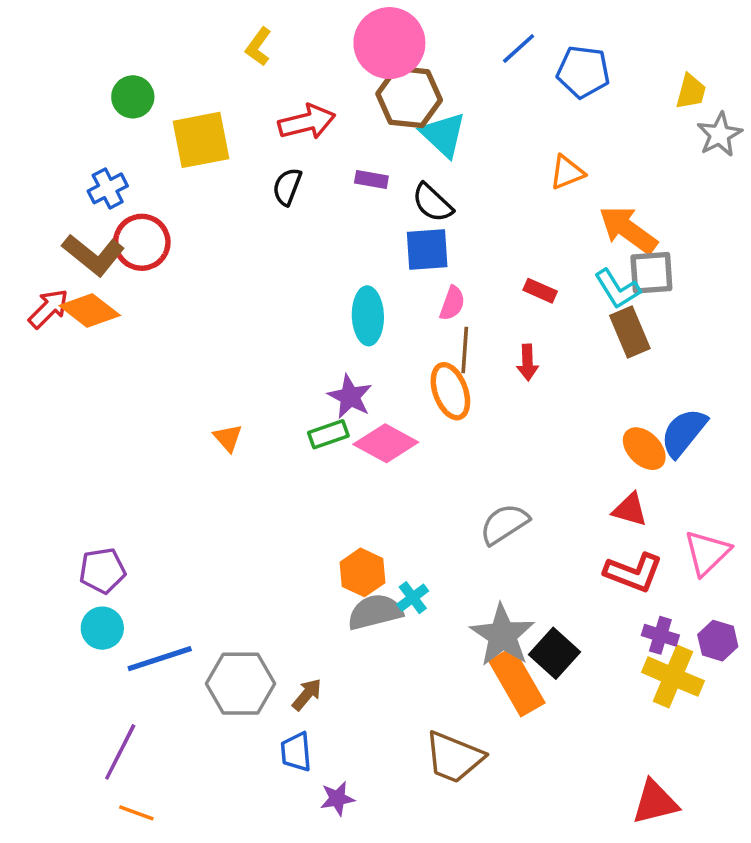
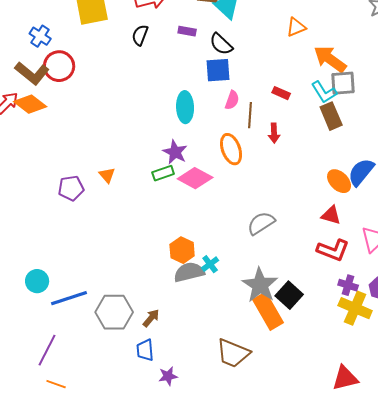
blue cross: (108, 188) -> (40, 36), turned -30
brown line: (465, 350) -> (250, 115), moved
purple pentagon: (102, 571) -> (71, 188), moved

